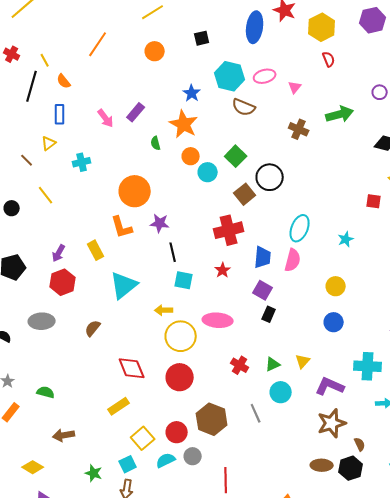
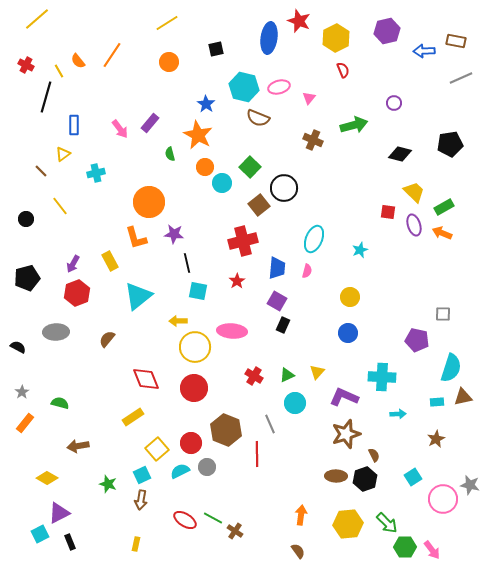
orange semicircle: (64, 81) -> (78, 61), moved
pink semicircle: (293, 260) -> (307, 271), size x0.6
red line: (226, 480) -> (257, 454), moved

